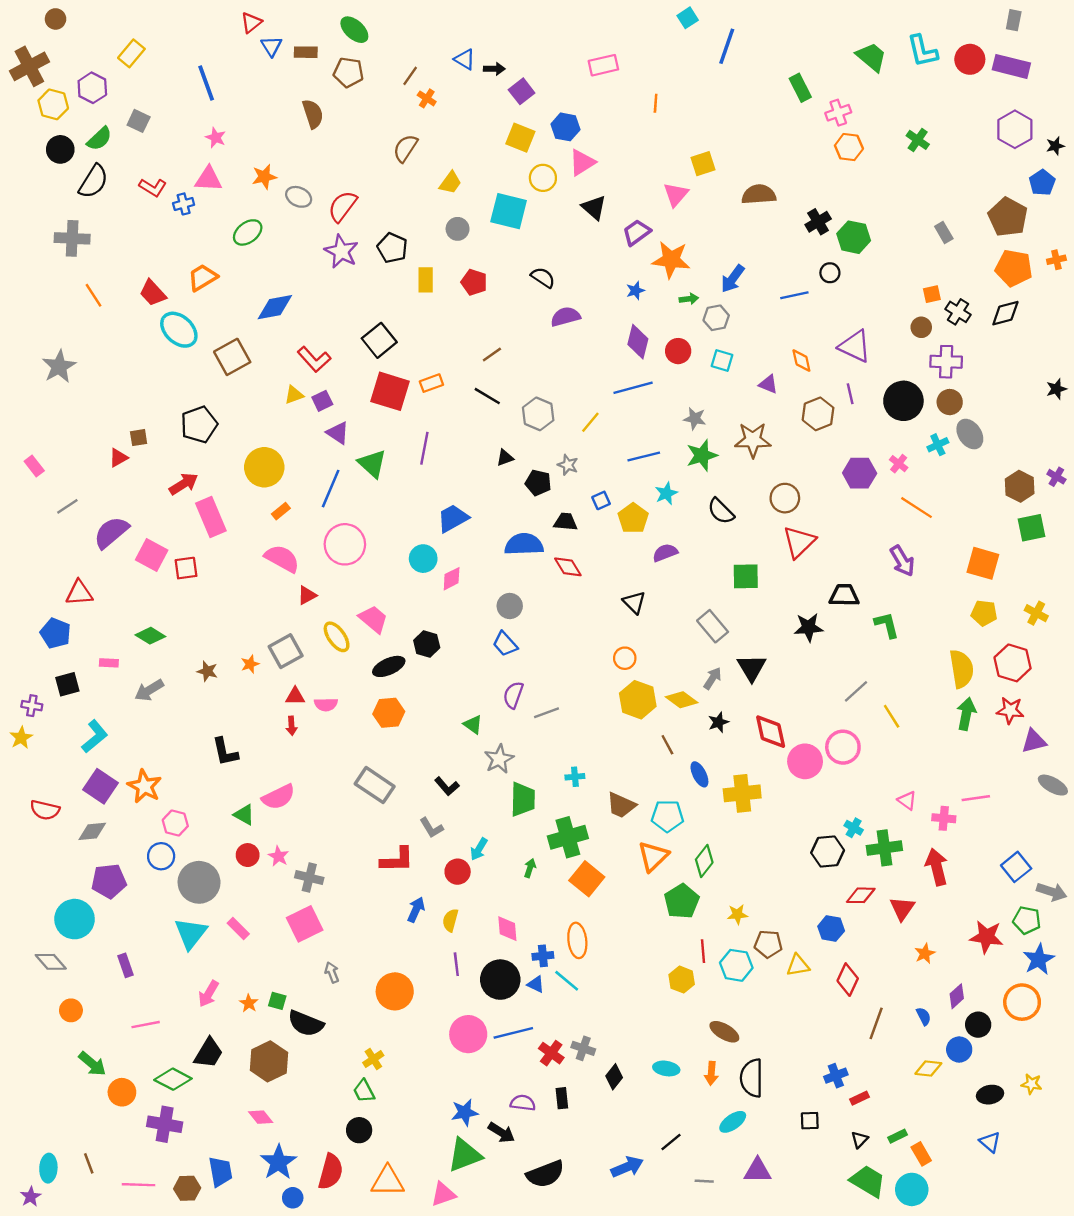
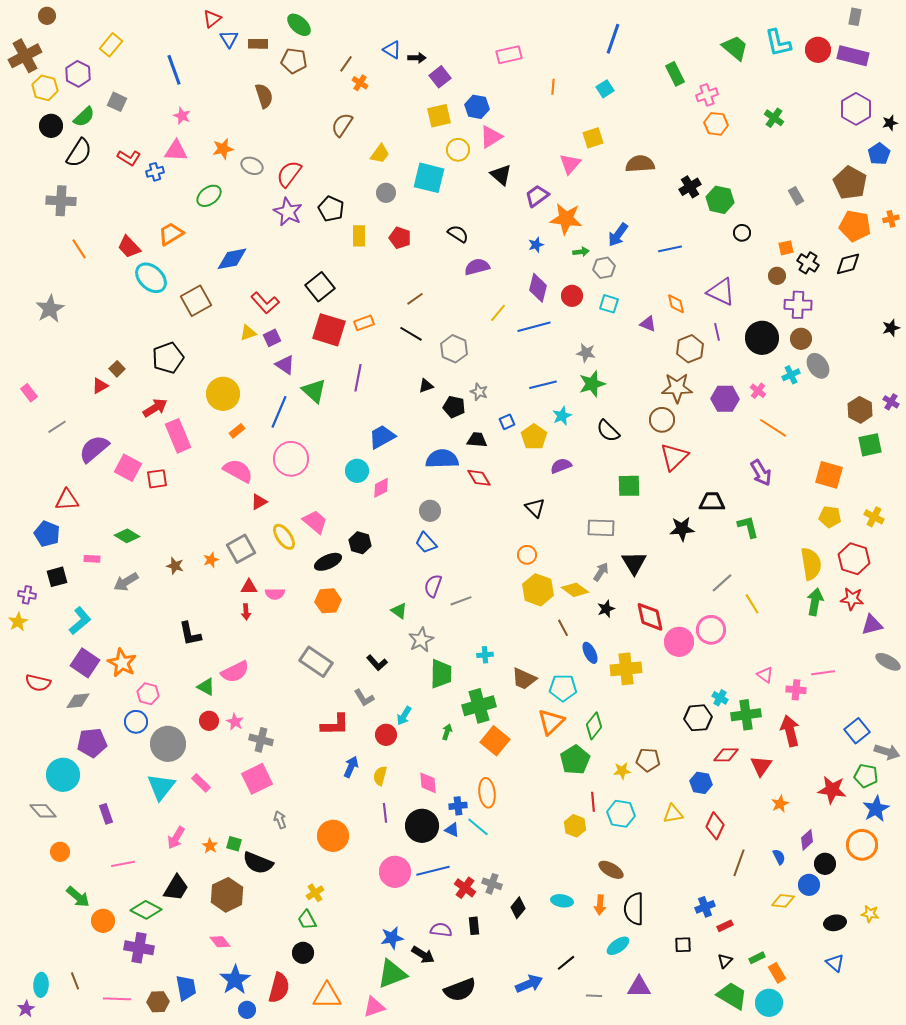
cyan square: (688, 18) -> (605, 89), moved
yellow square: (520, 138) -> (439, 116), turned -35
black circle: (830, 273) -> (742, 233), moved
yellow line: (590, 422) -> (498, 313), moved
brown square: (139, 438) -> (117, 369), turned -35
brown star: (753, 440) -> (677, 388), moved
gray rectangle: (713, 626) -> (601, 528), turned -48
brown pentagon: (768, 944) -> (648, 760), moved

